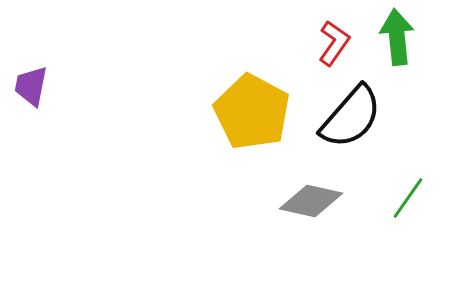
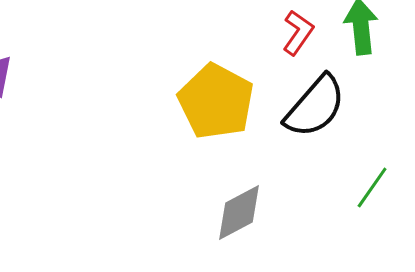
gray diamond: (311, 201) -> (239, 212), moved, turned -40

